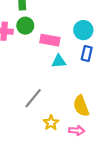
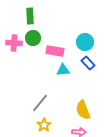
blue rectangle: (87, 54) -> (88, 63), turned -56
yellow star: (51, 123) -> (44, 125), moved

